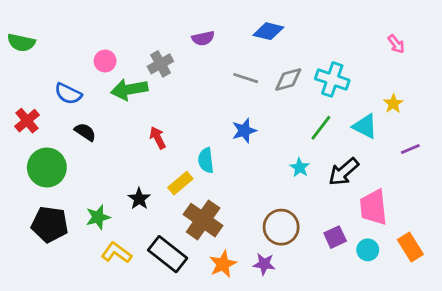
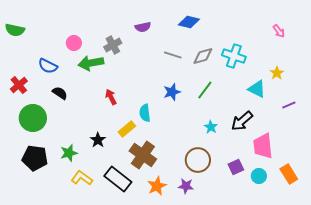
green line: (321, 128) -> (205, 90), moved
cyan star: (300, 168) -> (211, 127), moved

